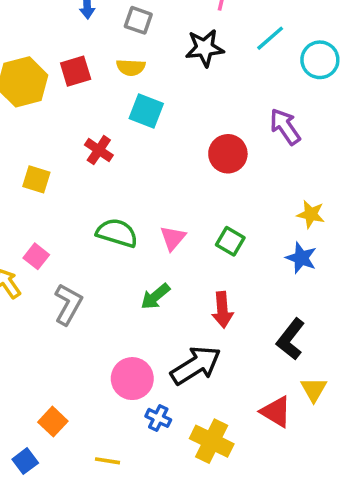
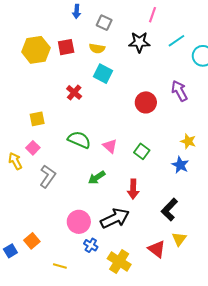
yellow square: (36, 179) -> (37, 119), moved, turned -35
pink triangle: (173, 238) -> (110, 146), turned -35
blue square: (25, 461) -> (10, 251), moved

